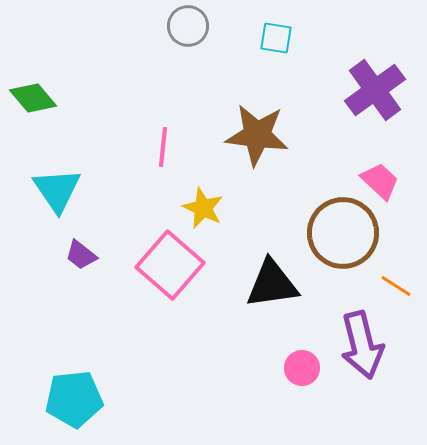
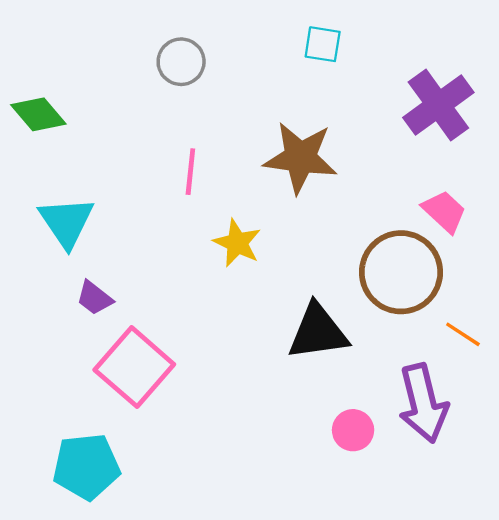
gray circle: (188, 26) -> (181, 62), moved
pink square: (170, 265) -> (134, 367), moved

